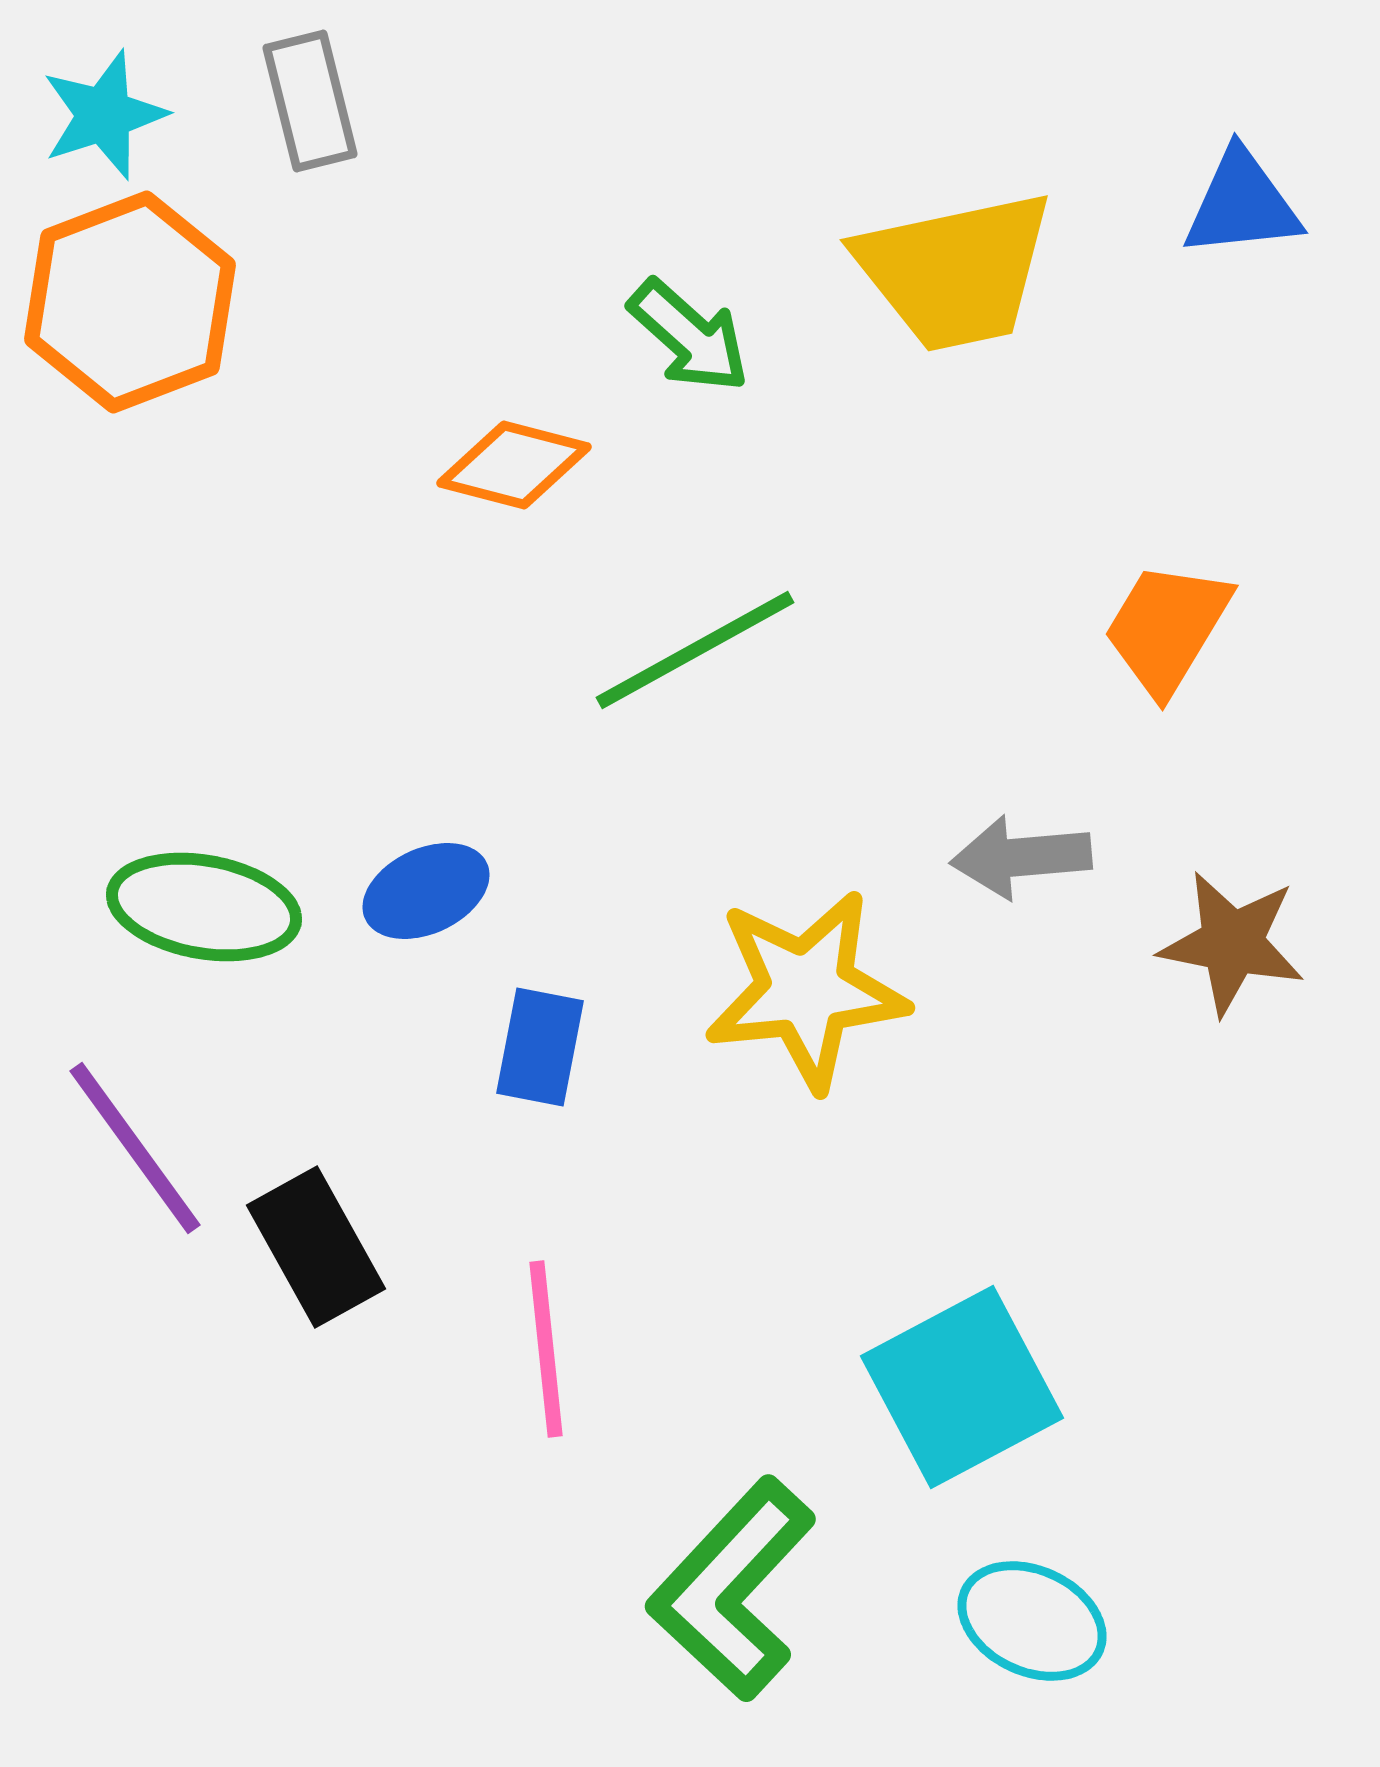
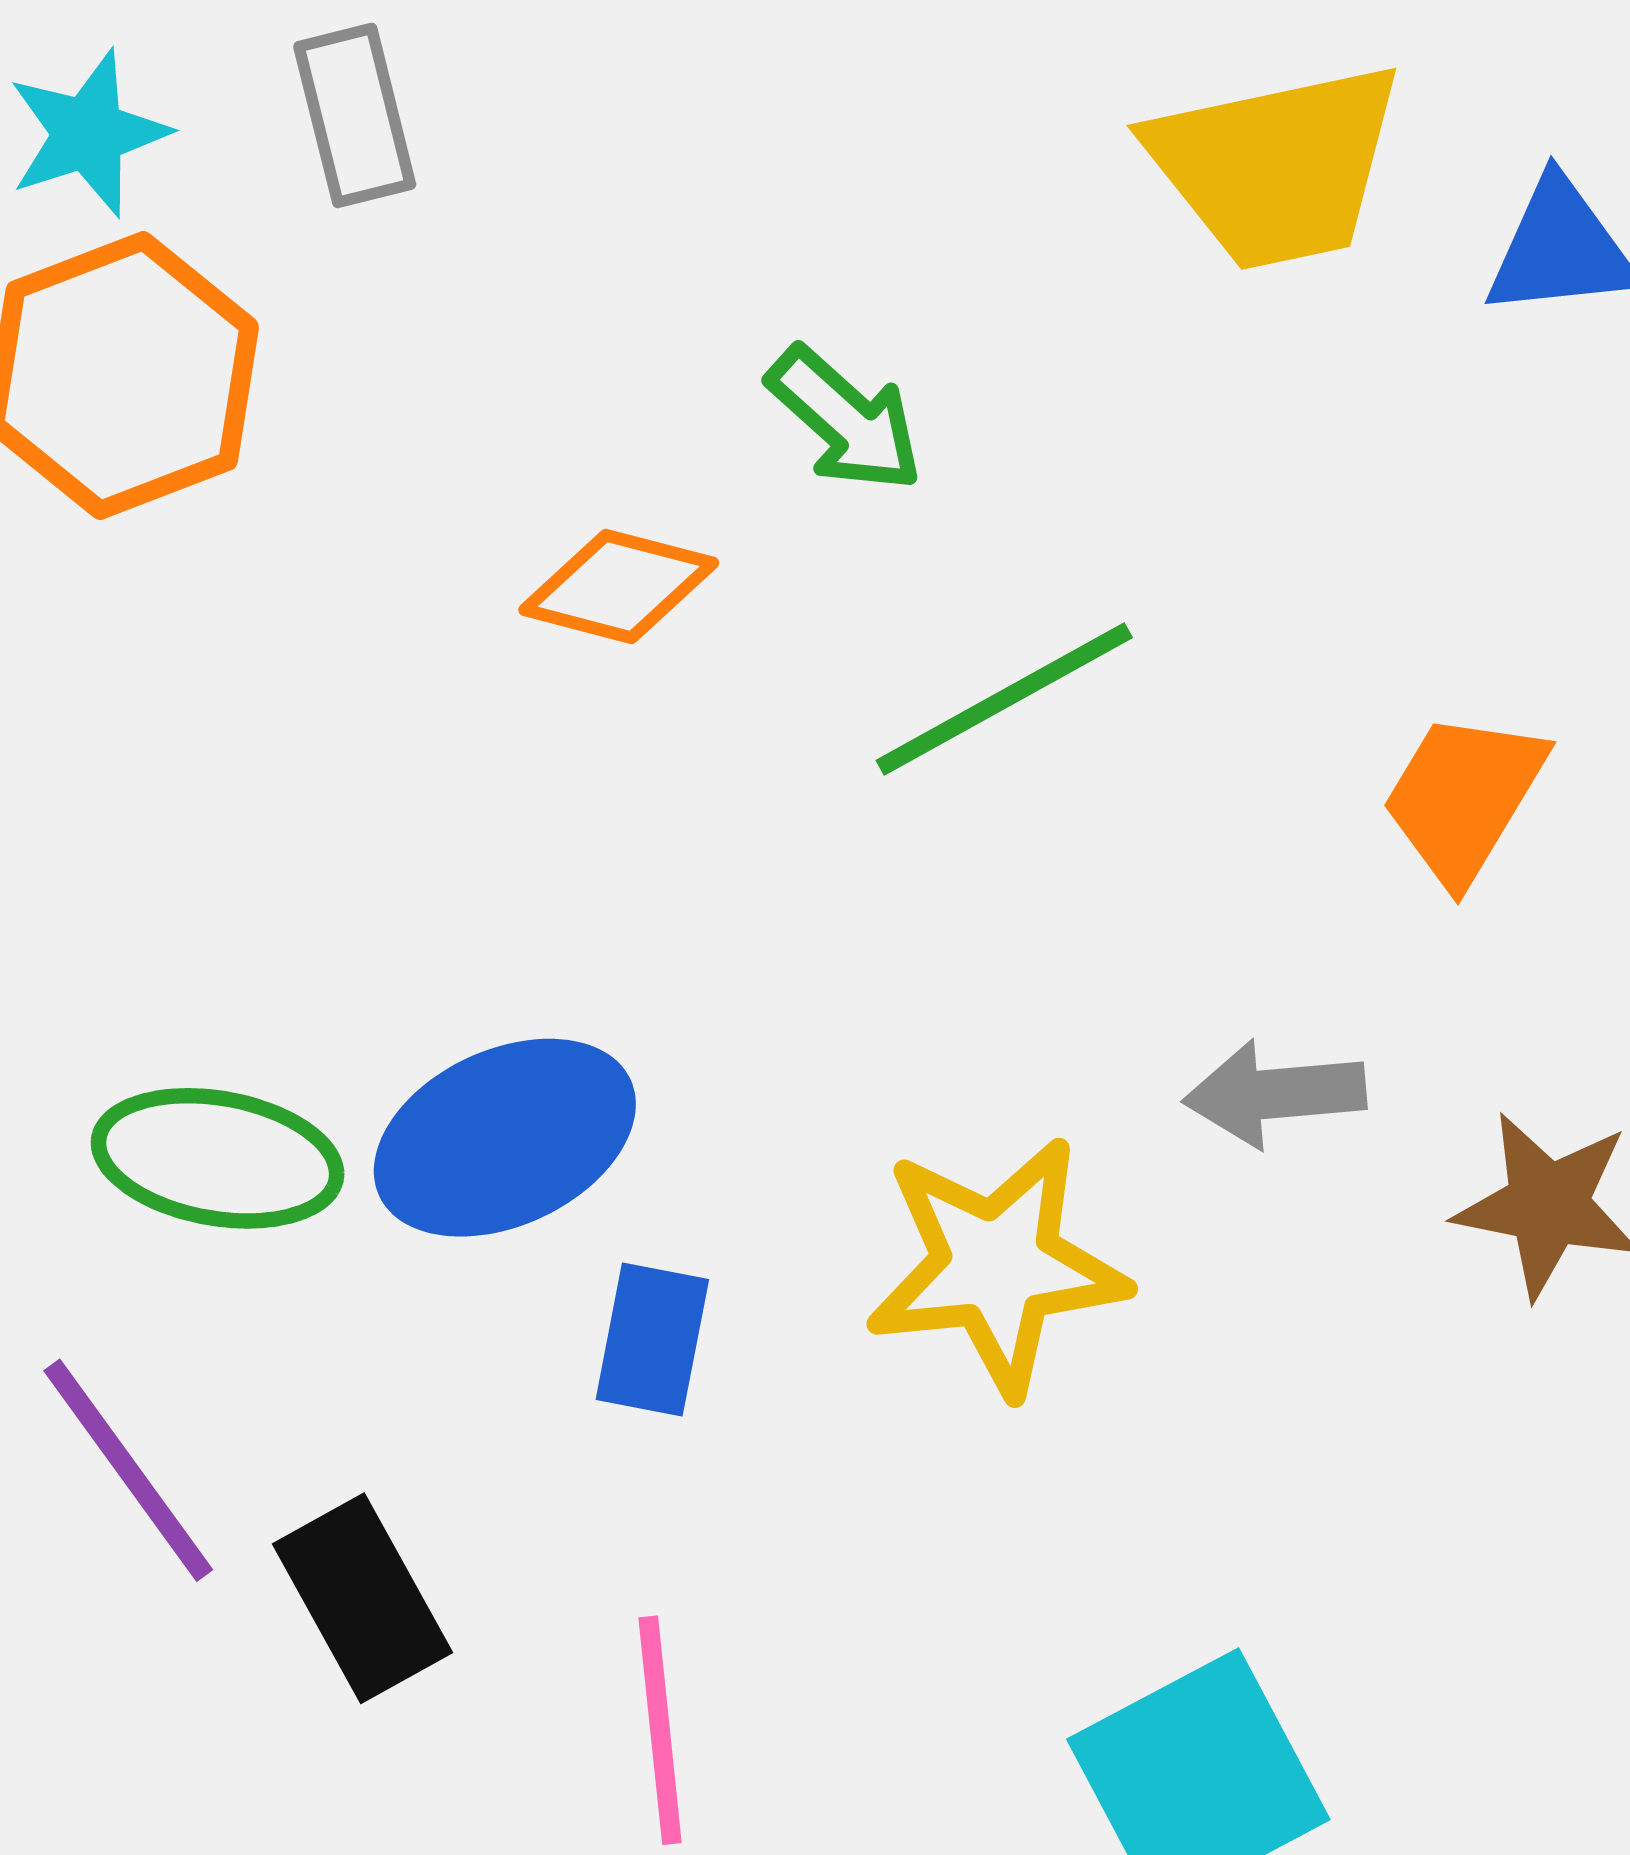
yellow trapezoid: (955, 271) -> (1276, 166), moved
green line: (695, 650) -> (1004, 699), moved
blue ellipse: (426, 891) -> (505, 1138), size x1.6

